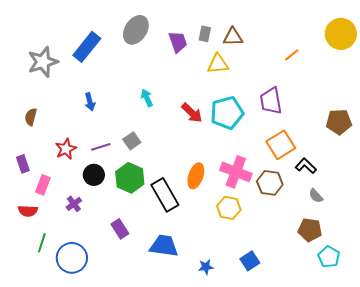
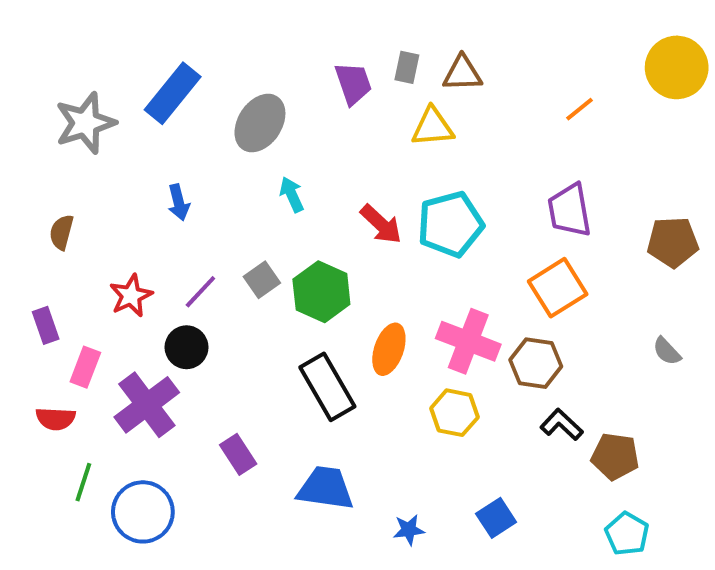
gray ellipse: (136, 30) -> (260, 123), moved
purple trapezoid: (271, 101) -> (570, 210), moved
purple line: (101, 147) -> (200, 292), turned -30
black L-shape: (306, 166) -> (562, 425), moved
green hexagon: (130, 178) -> (321, 292), moved
gray semicircle: (316, 196) -> (667, 351), moved
purple cross: (74, 204) -> (147, 405), size x2.0
cyan pentagon: (329, 257) -> (627, 534), moved

